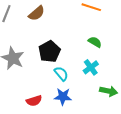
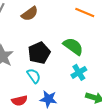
green semicircle: (95, 42) -> (73, 46), moved, size x1.5
cyan semicircle: (61, 74) -> (34, 76), moved

